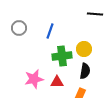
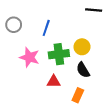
black semicircle: (85, 71) -> (83, 70), turned 140
pink star: (34, 79) -> (29, 57), moved, turned 30

